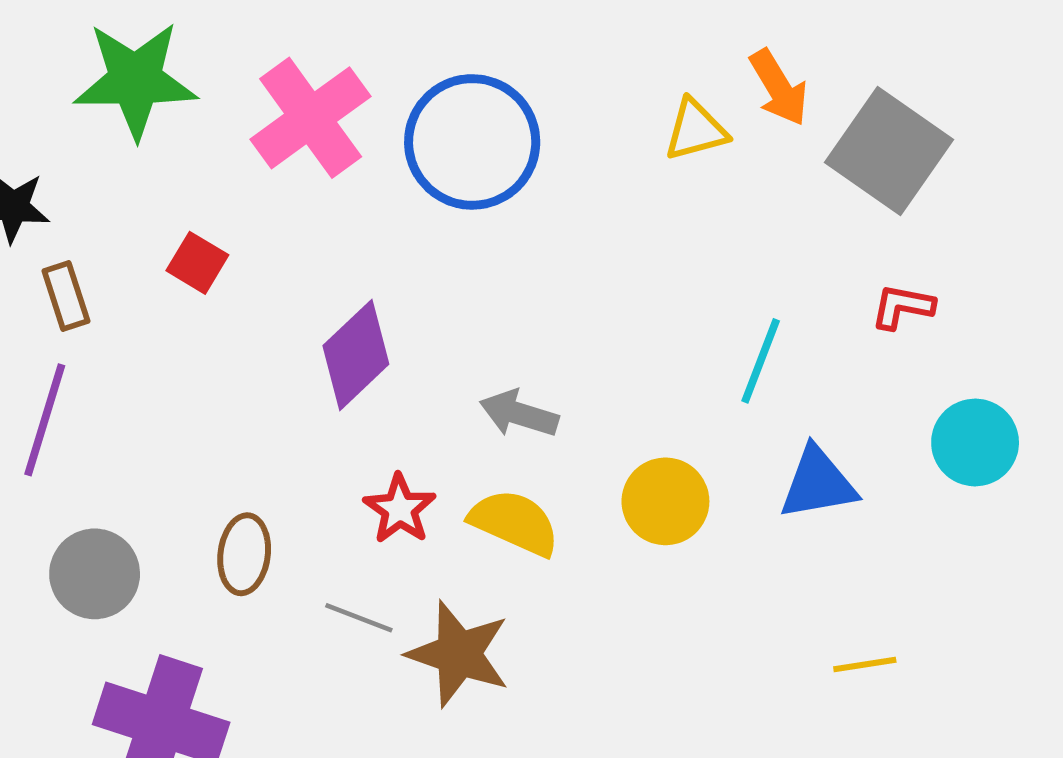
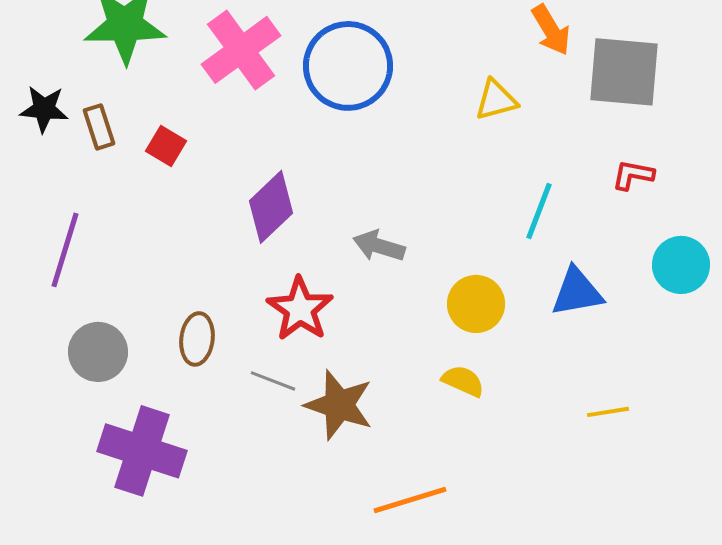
yellow triangle: (696, 130) -> (496, 100), moved
gray square: (889, 151) -> (624, 72), turned -30
brown rectangle: (66, 296) -> (99, 127), moved
red star: (400, 509) -> (300, 309), size x1.4
yellow semicircle: (514, 523) -> (463, 381), moved, size x0.7

